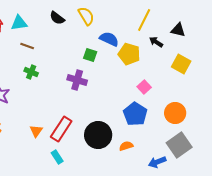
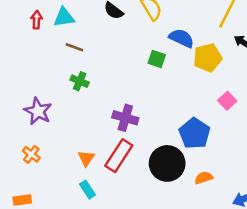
yellow pentagon: (129, 54) -> (208, 58), turned -30
purple cross: (77, 80) -> (125, 118), moved
blue pentagon: (135, 114) -> (195, 133), moved
cyan rectangle: (57, 157) -> (87, 190), moved

